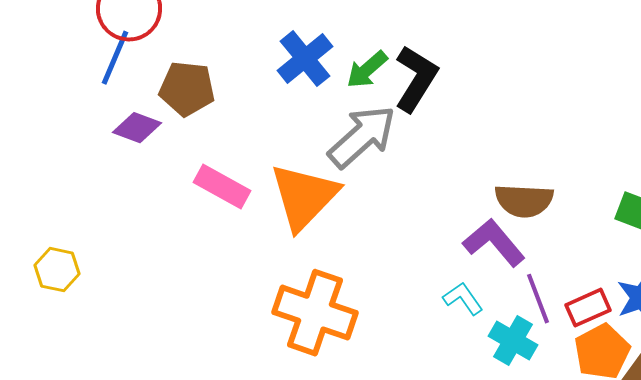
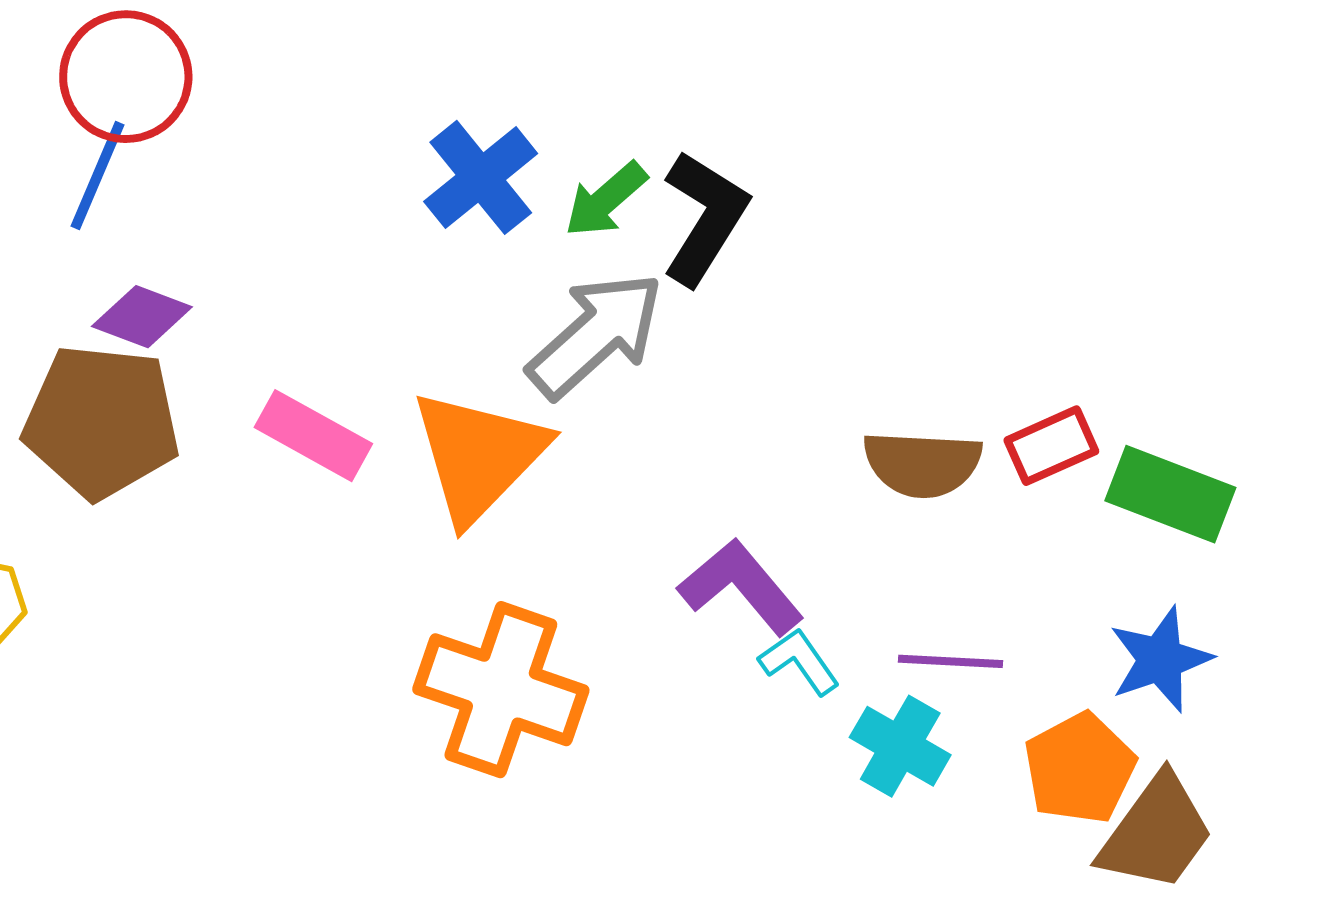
brown pentagon: (187, 89) -> (102, 421), moved, size x1.4
purple L-shape: (494, 243) -> (741, 587), moved
purple line: (538, 299) -> (951, 661), turned -66
red rectangle: (588, 308) -> (1051, 446), moved

